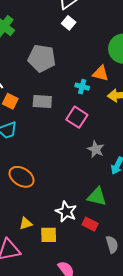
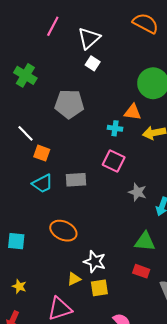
gray rectangle: (42, 102) -> (76, 180), moved
white star: (66, 212) -> (95, 262), moved

